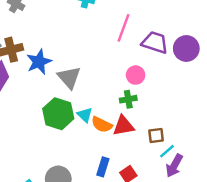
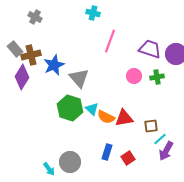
pink line: (123, 28) -> (110, 41), moved
green cross: (128, 99) -> (157, 77), moved

